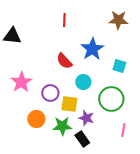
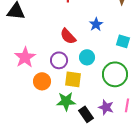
blue star: (92, 49) -> (96, 24), size x0.6
purple circle: (50, 93) -> (59, 60), moved
purple star: (86, 118) -> (106, 107), moved
orange circle: (36, 119) -> (42, 81), moved

